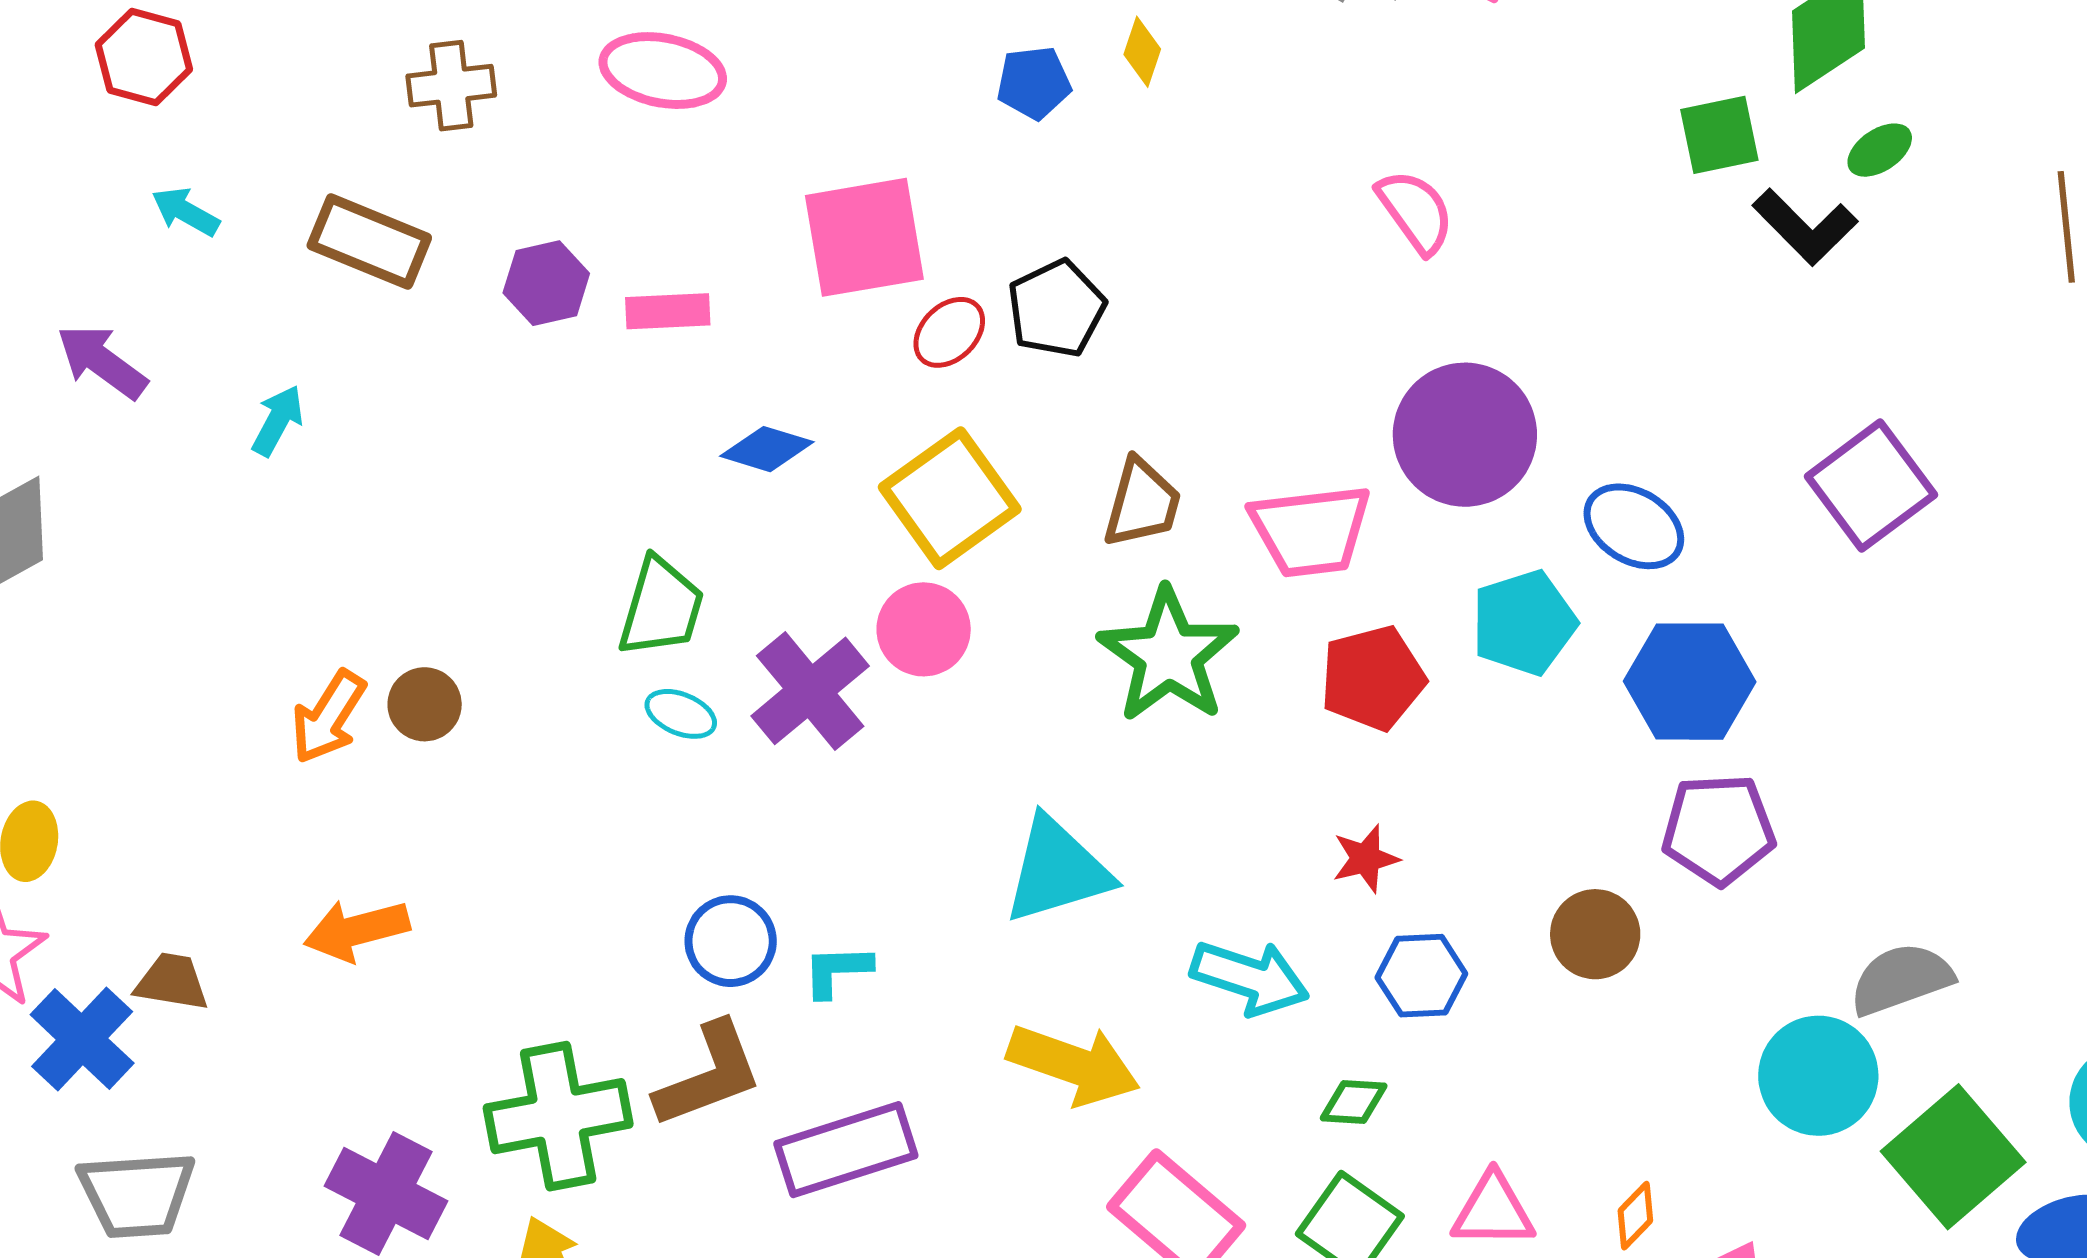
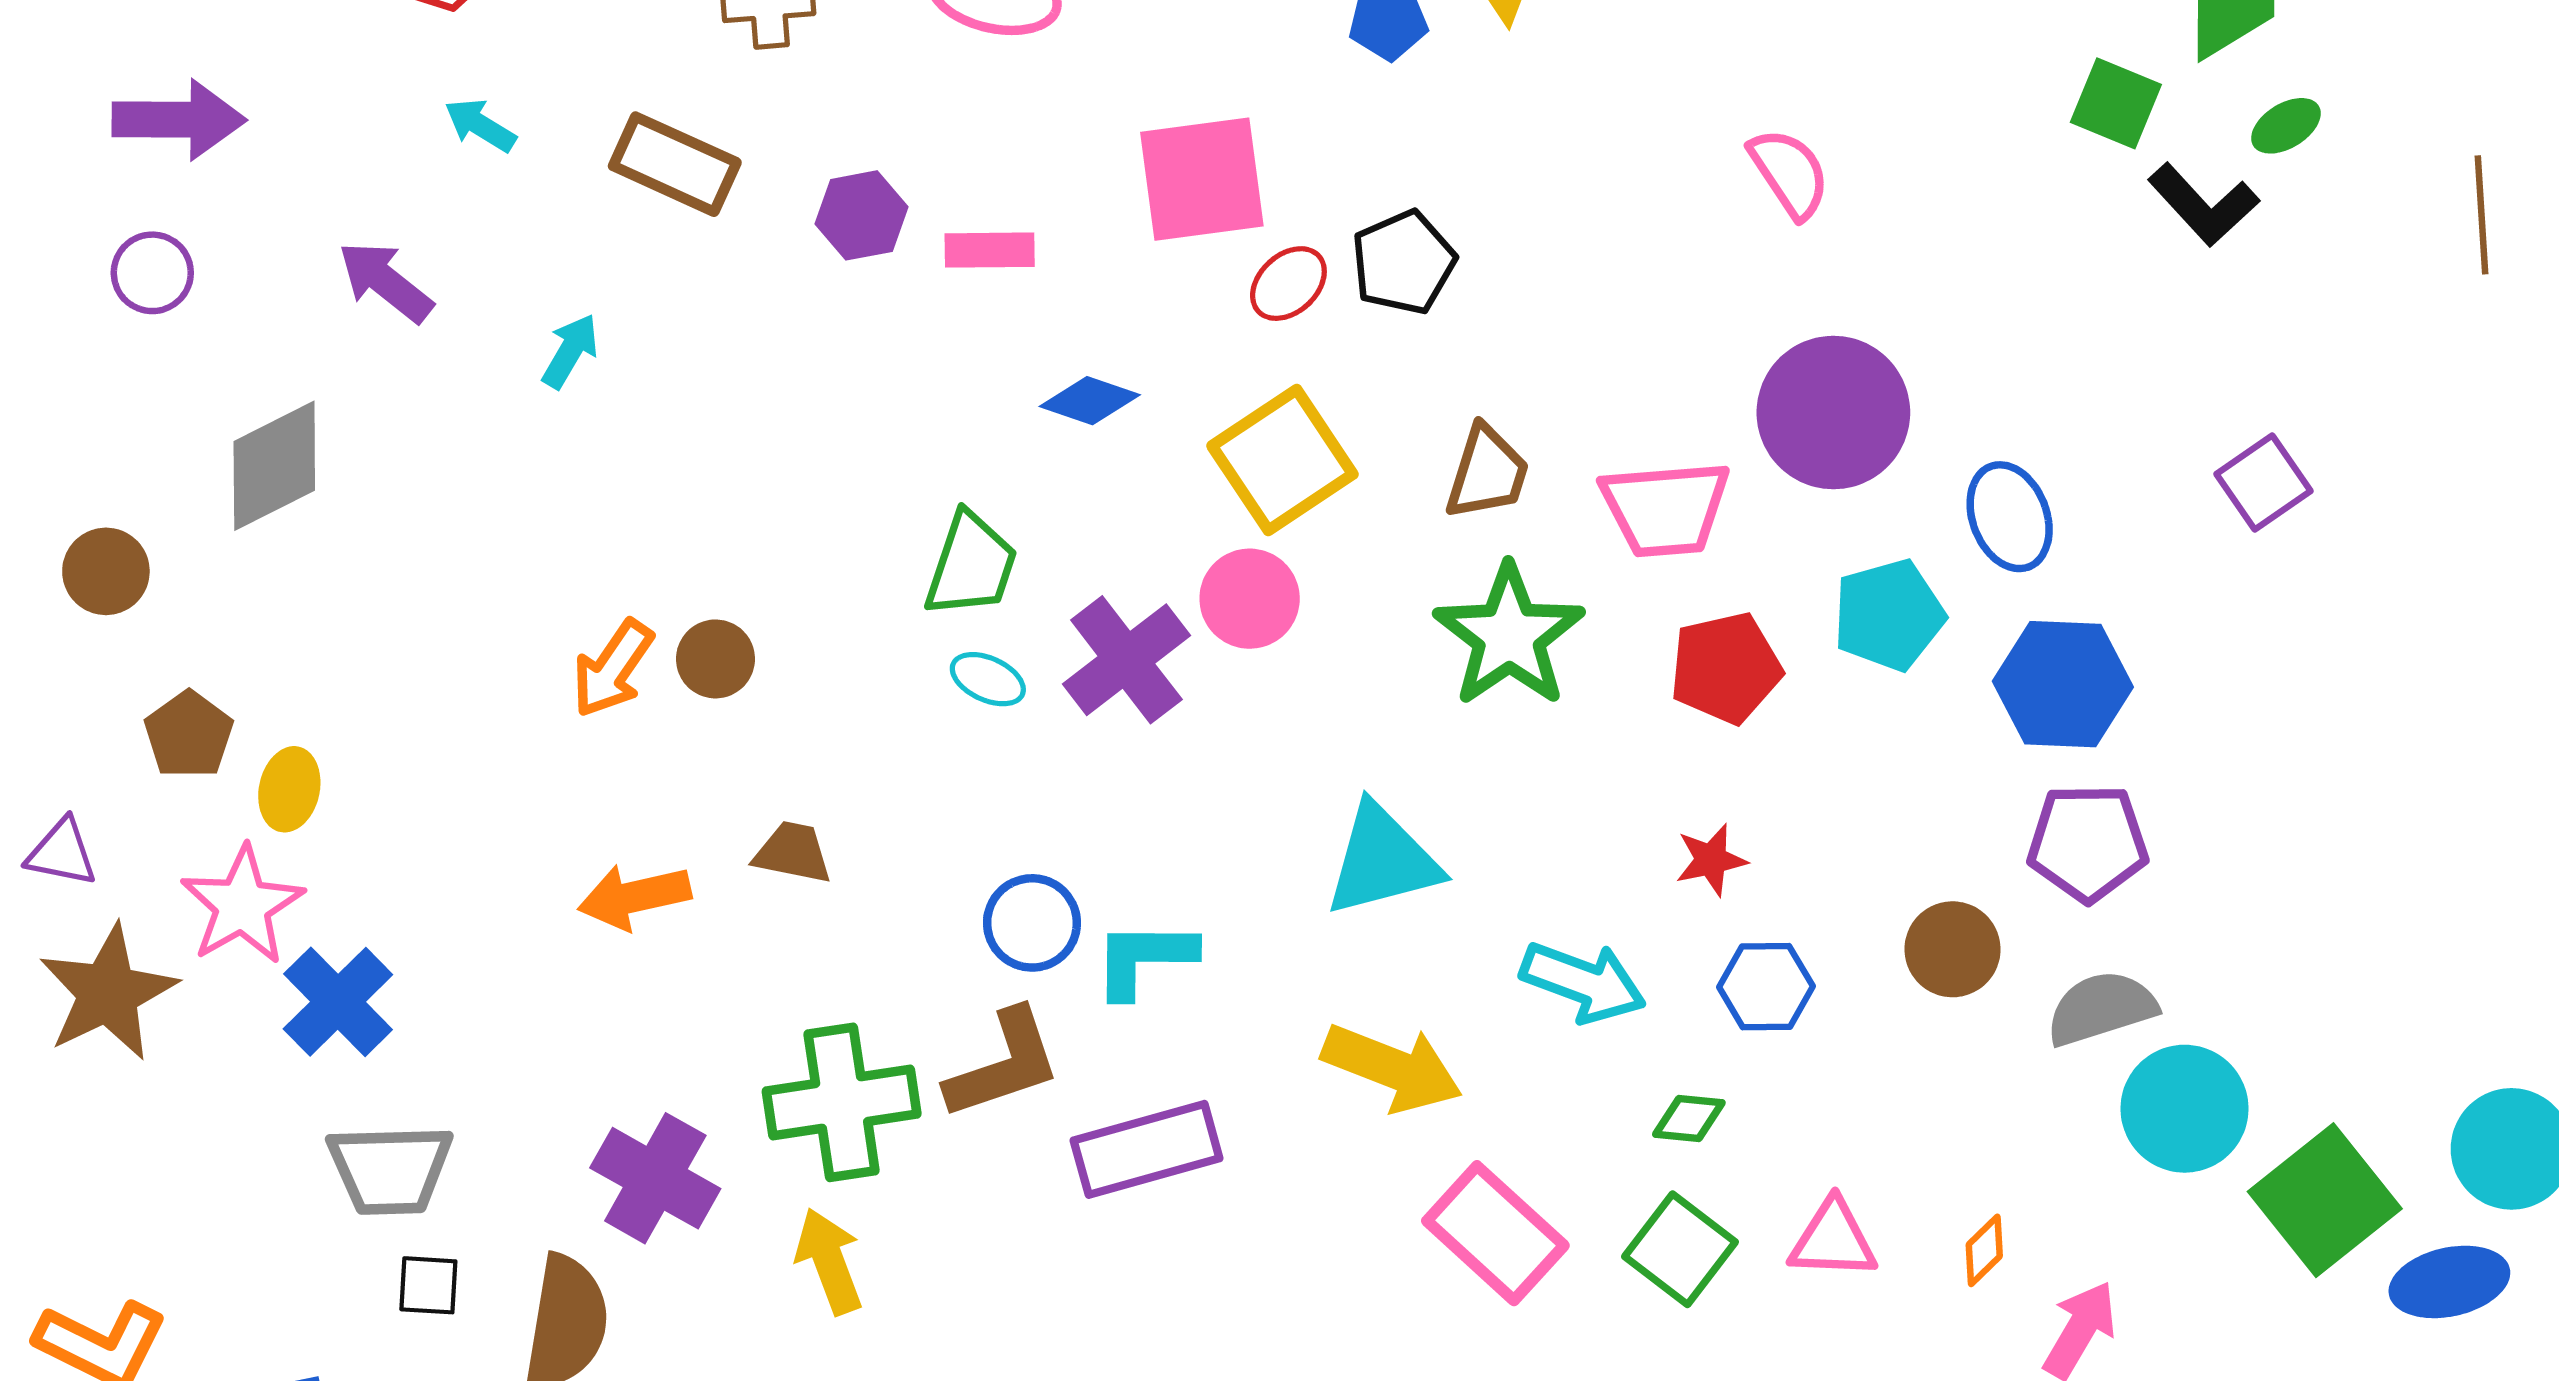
green square: (1719, 135) -> (2116, 103), turned 32
purple square: (1871, 486) -> (2264, 483), size x0.7
blue ellipse: (1634, 526) -> (2010, 517), turned 36
cyan L-shape: (837, 971) -> (1144, 959), size x1.4
gray semicircle: (1901, 979) -> (2101, 1008), moved
brown trapezoid: (172, 982) -> (793, 853), moved

